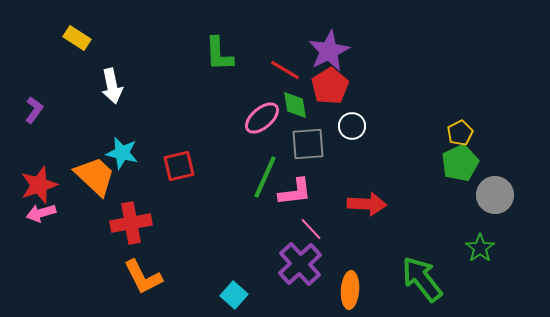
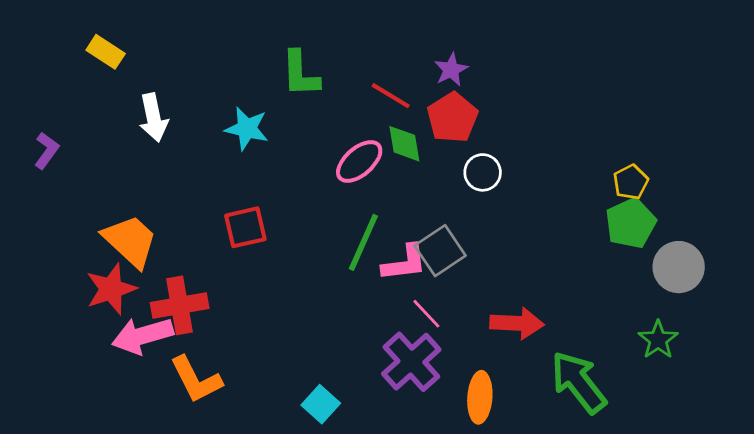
purple star: (329, 51) -> (451, 70), size x0.6
gray square: (308, 144) -> (440, 251), moved, turned -30
cyan star: (122, 153) -> (247, 129), moved
red star: (39, 185) -> (111, 289), moved
red arrow: (367, 204) -> (517, 323), moved
pink arrow: (41, 213) -> (143, 336), moved, size x1.5

